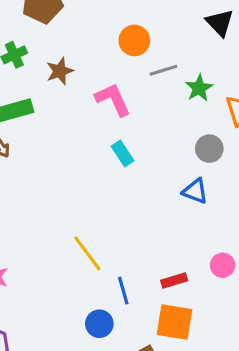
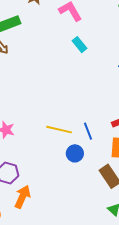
yellow line: (87, 253) -> (59, 130), moved, turned -35

